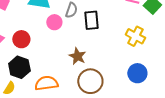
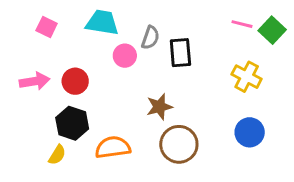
brown star: (77, 56) -> (159, 107), turned 30

